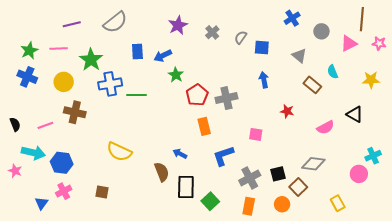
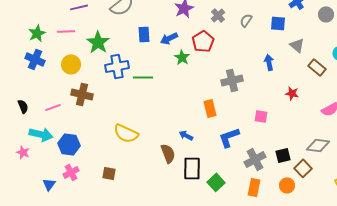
blue square: (262, 48) -> (278, 23), moved
gray triangle: (299, 56) -> (297, 45), moved
red pentagon: (197, 95) -> (203, 41), moved

